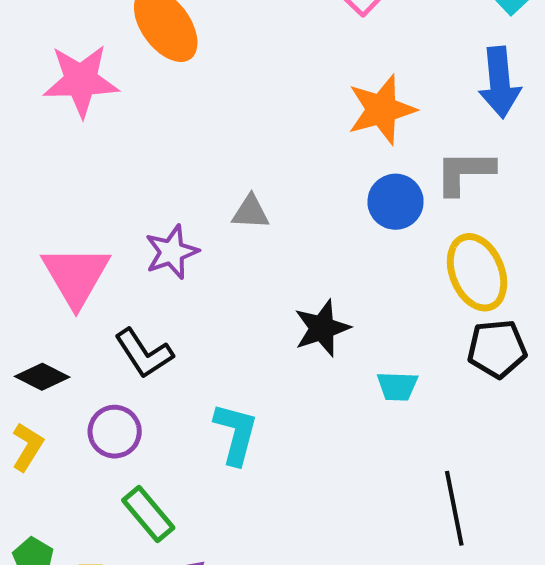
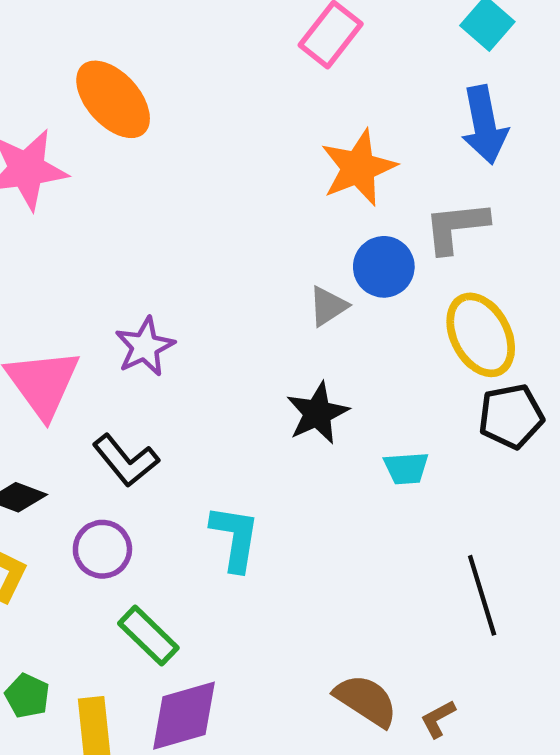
gray triangle: (250, 212) -> (328, 306), moved, turned -30

